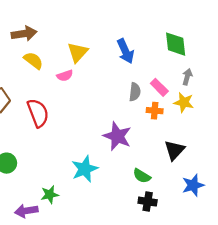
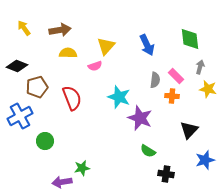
yellow semicircle: (33, 60) -> (68, 53), turned -36
yellow star: (184, 102) -> (208, 89), moved
cyan star: (85, 169) -> (119, 97), moved, turned -30
green semicircle: (142, 176) -> (148, 151), moved

